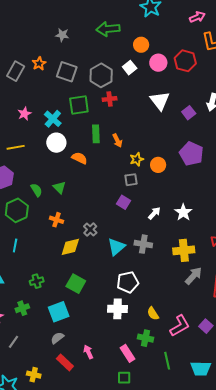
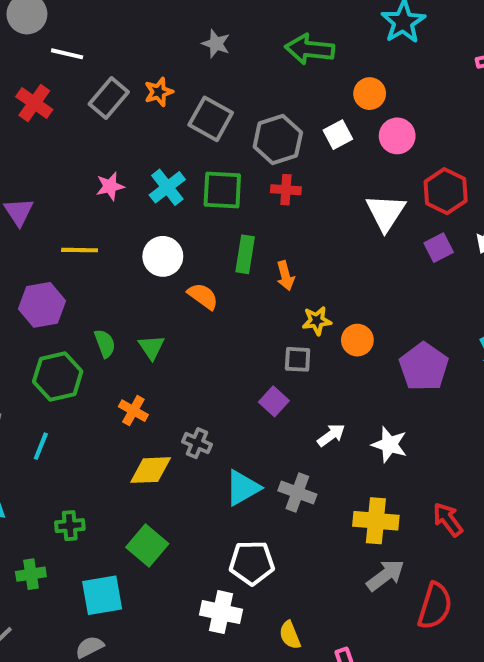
red hexagon: (185, 61) -> (446, 191), moved
cyan cross: (53, 119) -> (167, 187), moved
purple pentagon: (191, 154) -> (424, 367), moved
white star: (183, 212) -> (389, 445), turned -30
gray cross: (90, 230) -> (197, 443), turned -32

